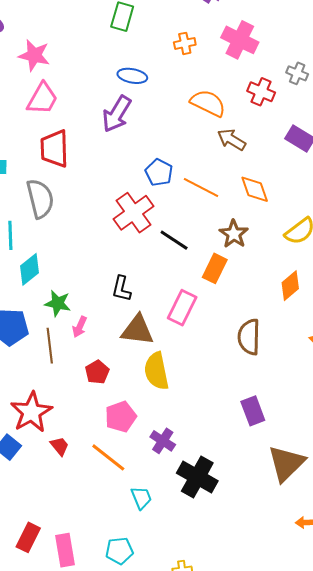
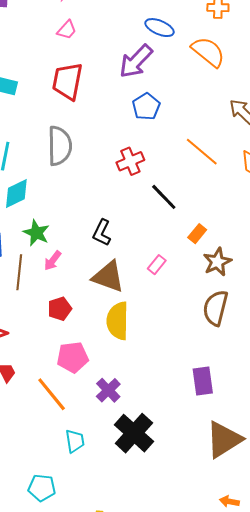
pink trapezoid: (42, 99) -> (67, 30), size x0.6
orange semicircle: (208, 103) -> (208, 52), moved
blue pentagon: (159, 172) -> (146, 107), moved
gray semicircle: (40, 199) -> (60, 146), moved
red cross: (134, 213) -> (130, 161), size x0.7
brown star: (234, 234) -> (217, 262), moved
orange rectangle: (215, 268) -> (197, 234), size x0.7
pink rectangle: (182, 308) -> (157, 265), size x0.6

